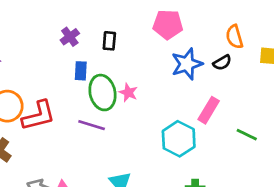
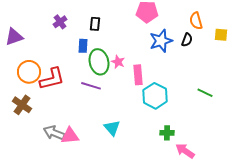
purple cross: (70, 37) -> (60, 22), moved
black rectangle: (109, 41) -> (95, 24), moved
black semicircle: (222, 63) -> (187, 40), turned -40
pink rectangle: (209, 110) -> (138, 75), moved, turned -36

